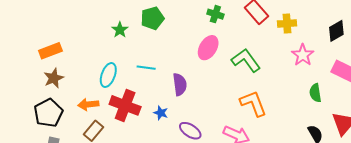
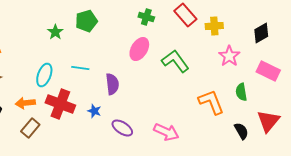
orange L-shape: (253, 103) -> (211, 102), moved

